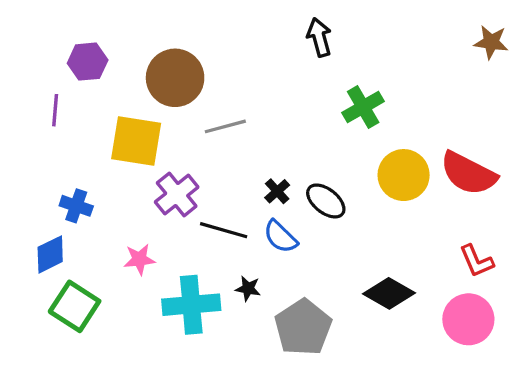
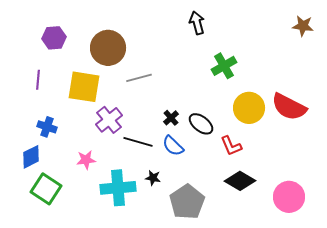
purple line: (55, 110) -> (38, 80), moved
red L-shape: (477, 261) -> (231, 146), moved

